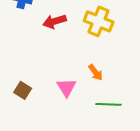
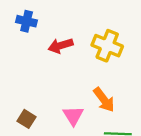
orange arrow: (96, 72) -> (104, 100), size x1.4

